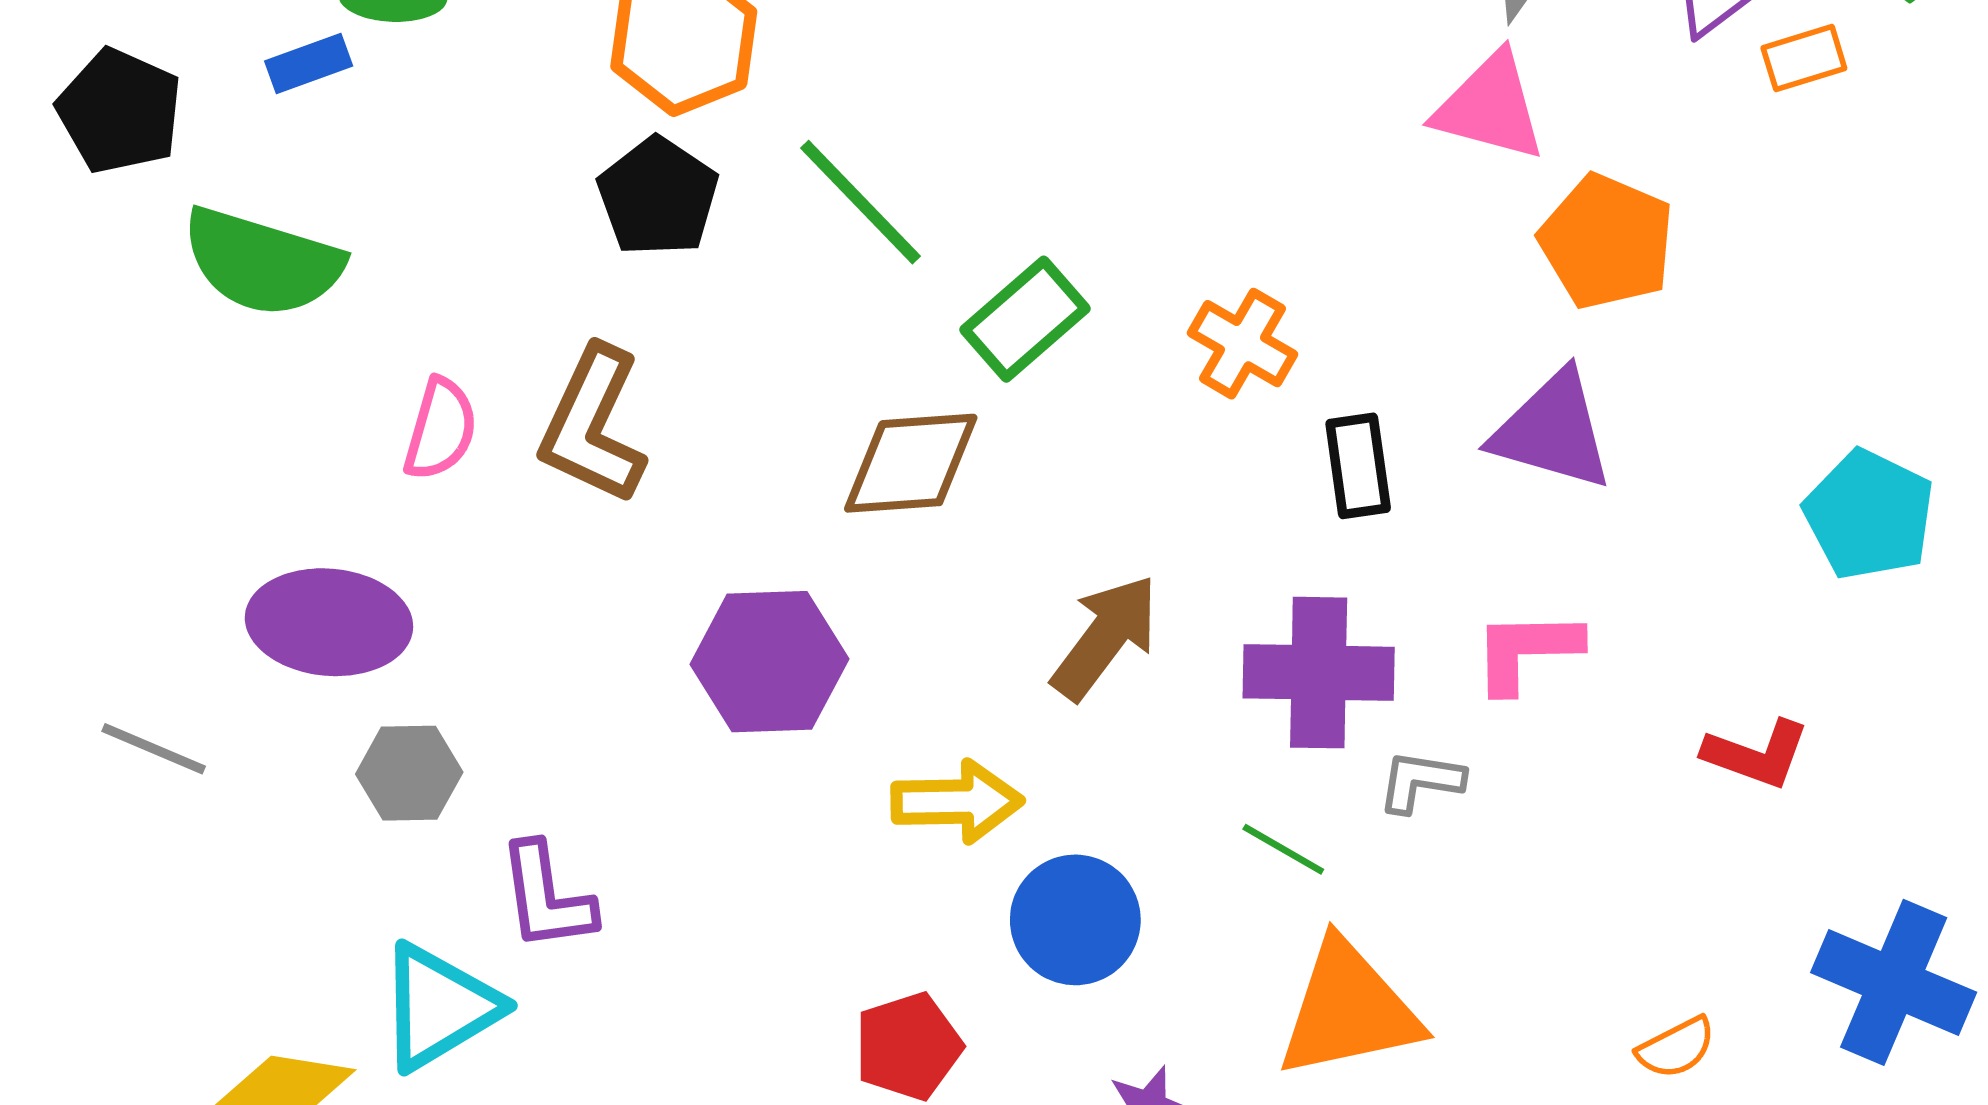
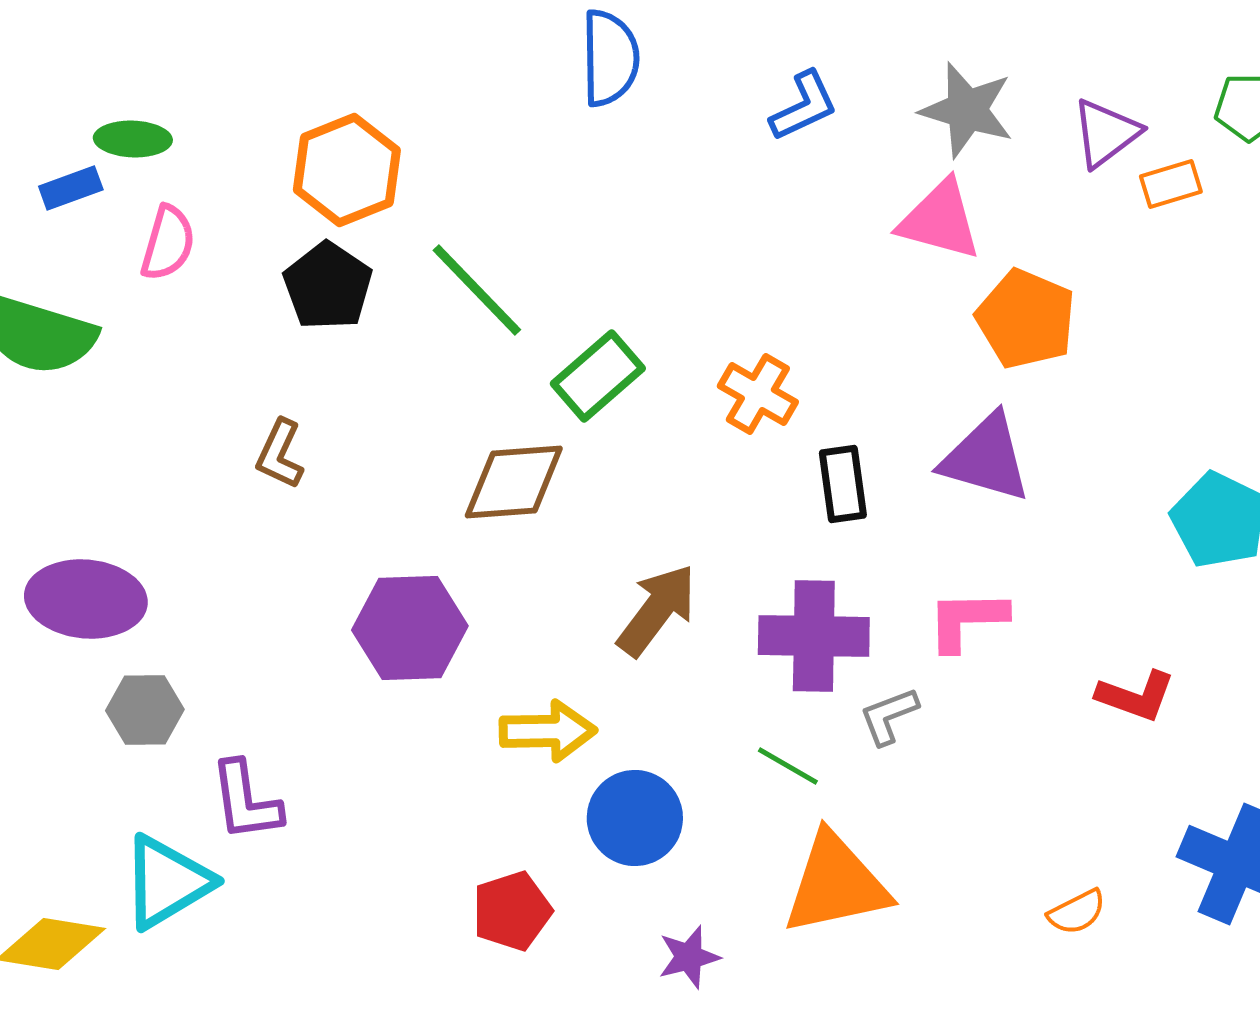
brown L-shape: (593, 425) -> (280, 454), size x0.6
pink semicircle: (440, 429) -> (168, 243), moved
gray L-shape: (1421, 781) -> (889, 716), turned -30

